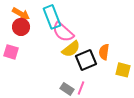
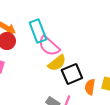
orange semicircle: (104, 52) -> (90, 87), moved

